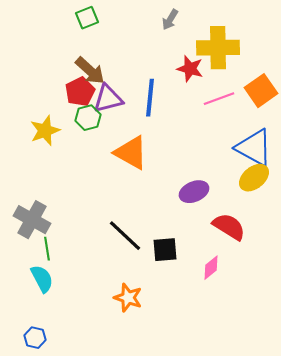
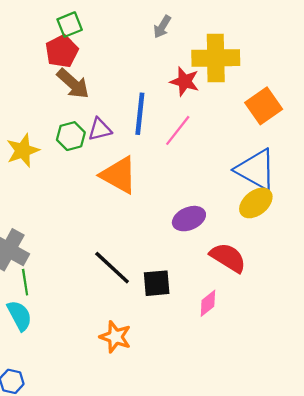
red pentagon: (80, 92) -> (62, 51), moved
purple triangle: (108, 99) -> (100, 129), moved, size x0.7
pink line: (219, 99) -> (178, 130), moved, turned -32

